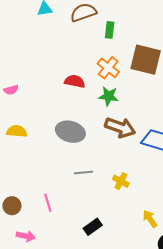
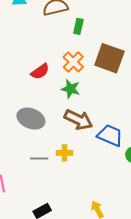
red semicircle: (75, 81) -> (40, 71), turned 126
yellow cross: (121, 181) -> (65, 153), moved, turned -35

